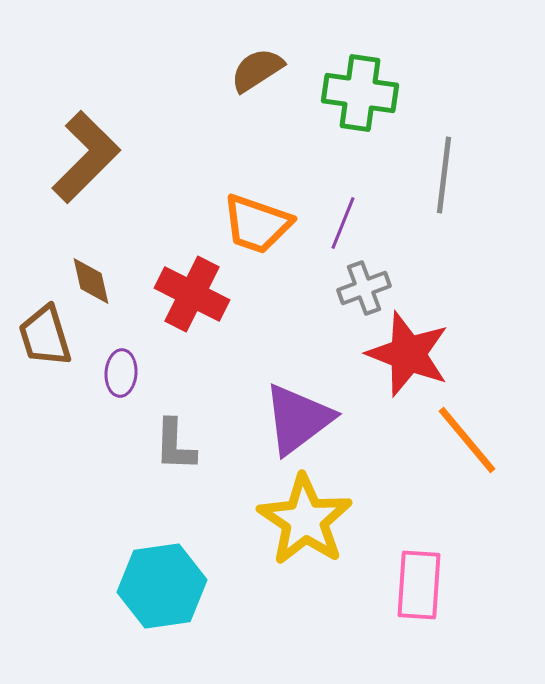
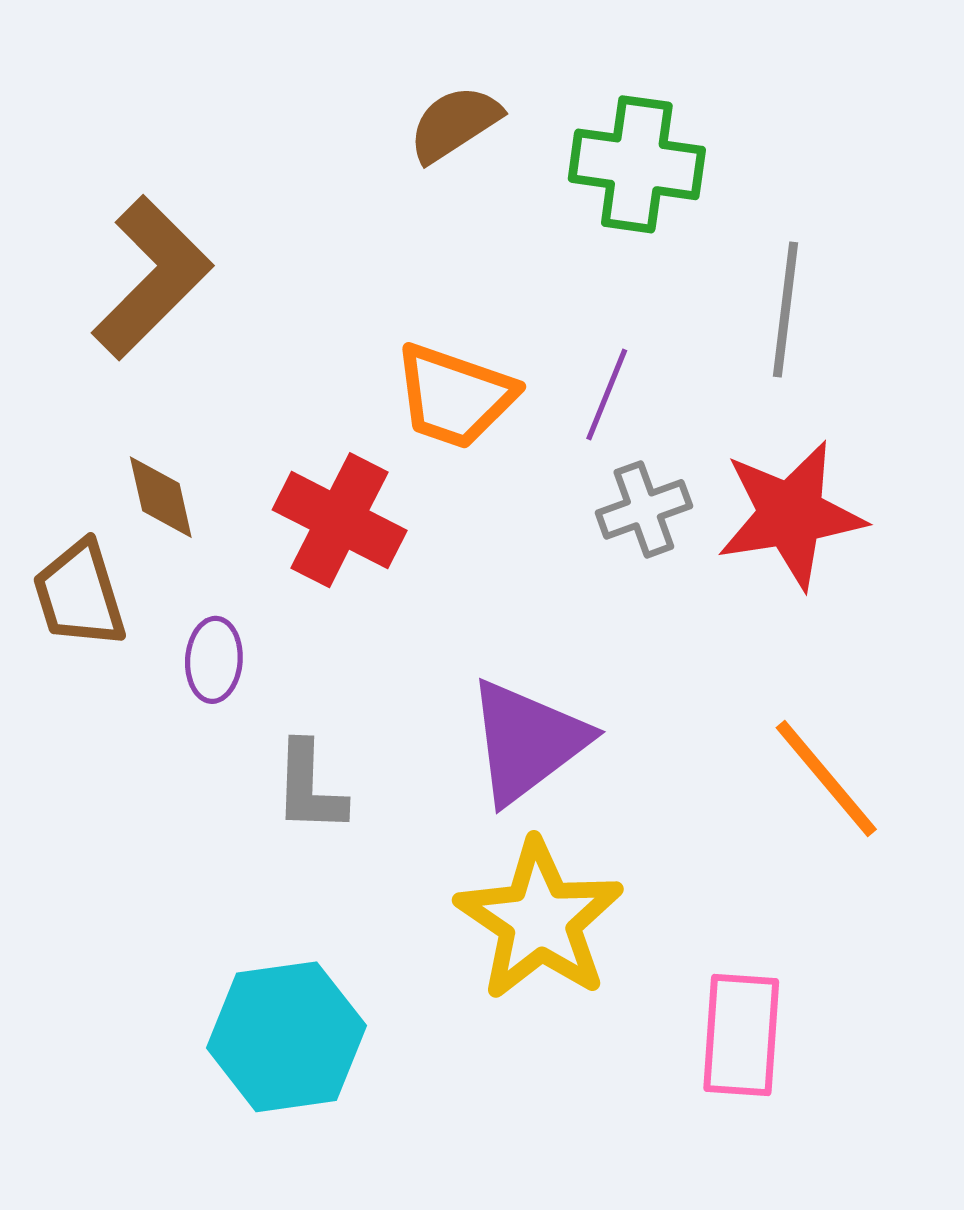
red star: (408, 354) -> (791, 515), moved, turned -30

